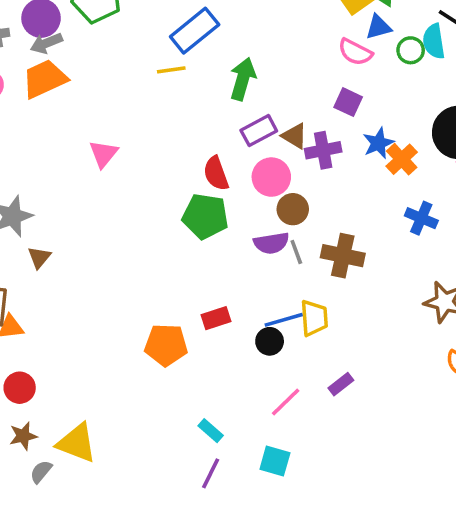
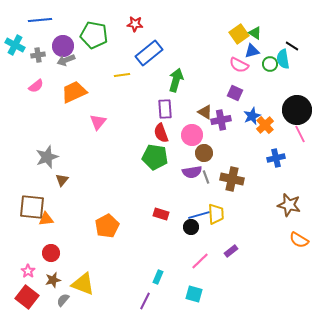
yellow line: (171, 70) -> (122, 75), moved
orange trapezoid: (45, 79) -> (74, 92), moved
purple rectangle: (259, 131) -> (165, 109), moved, turned -66
blue cross: (421, 218) -> (276, 158), turned -36
red rectangle: (216, 318) -> (161, 214), turned 35
orange pentagon: (166, 345) -> (107, 226), moved, turned -30
cyan rectangle: (211, 431) -> (158, 277), turned 72
purple line: (211, 473) -> (145, 301), moved

